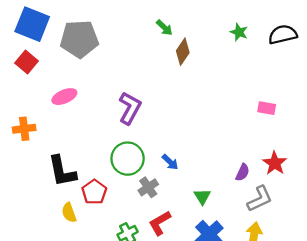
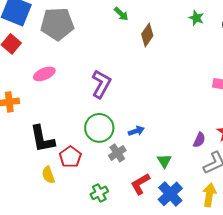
green arrow: (164, 28) -> (121, 14), moved
blue arrow: (170, 162) -> (136, 131), turned -63
red L-shape: (160, 223) -> (140, 184), moved

